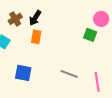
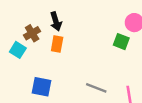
black arrow: (35, 18) -> (56, 21), turned -49
brown cross: (15, 19) -> (32, 33), moved

